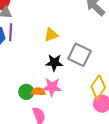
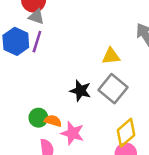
yellow triangle: (51, 35) -> (111, 56), moved
pink star: (52, 87) -> (72, 133), moved

